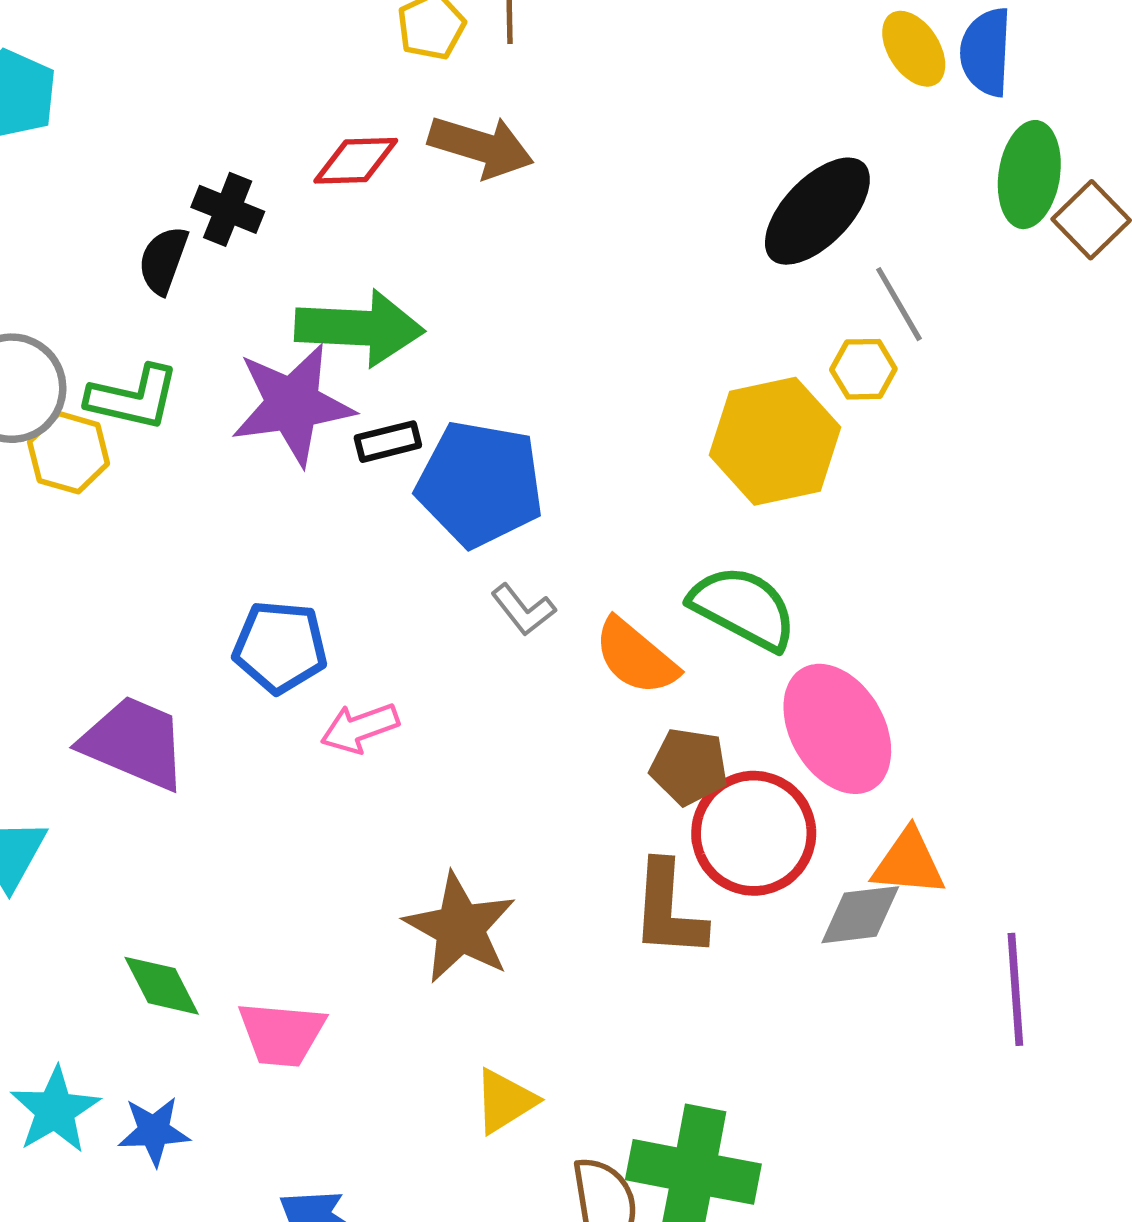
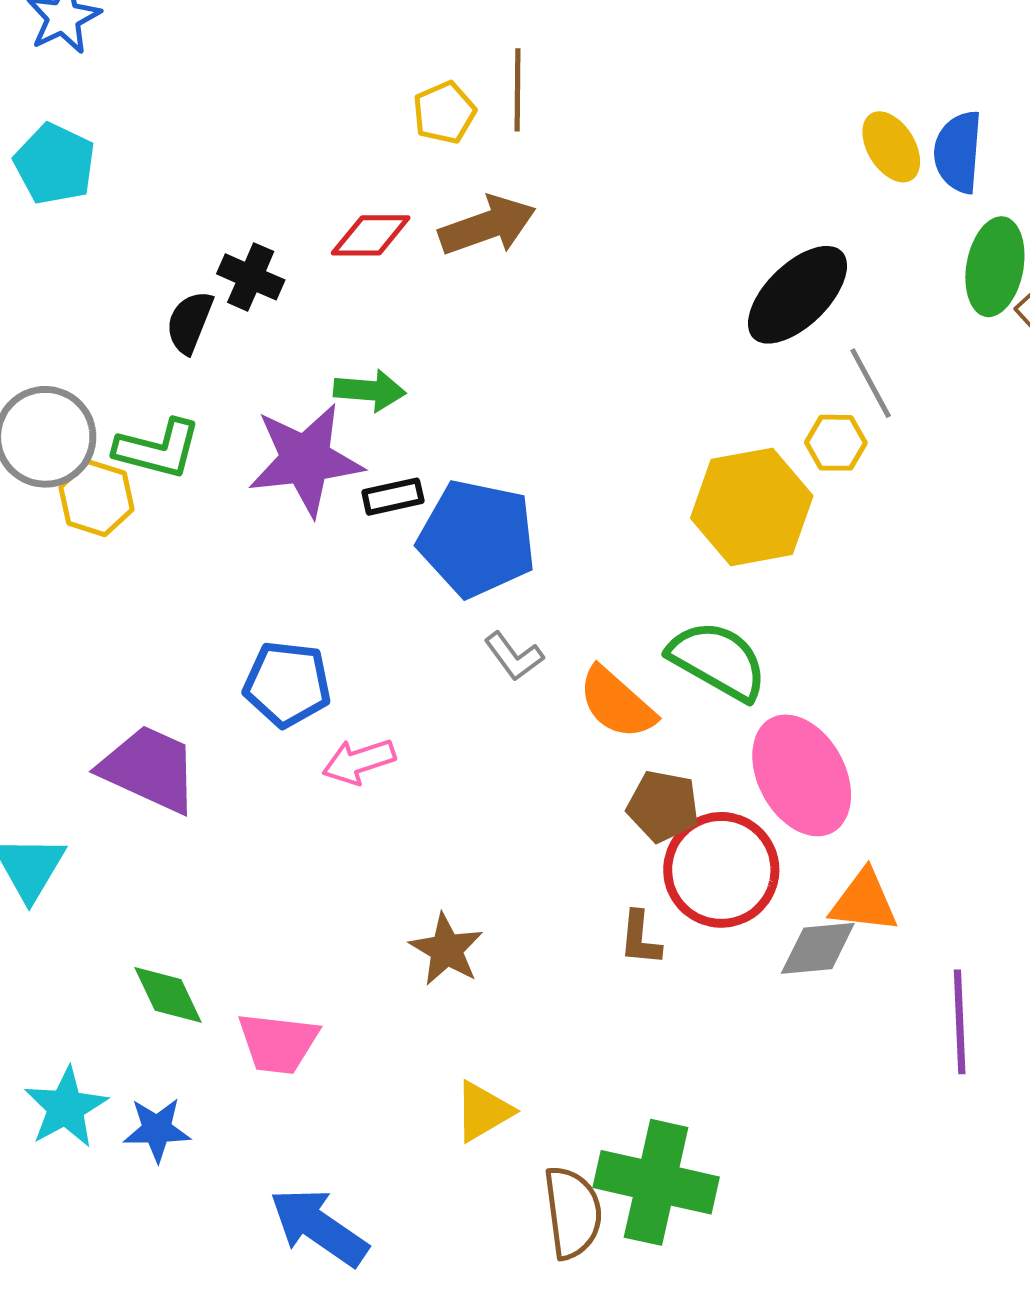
brown arrow: (481, 147) -> (487, 226), turned -38
green arrow: (360, 328) -> (370, 390), size x0.6
brown L-shape: (668, 910) -> (640, 938), size x0.6
brown star: (460, 928) -> (446, 950), size x0.7

